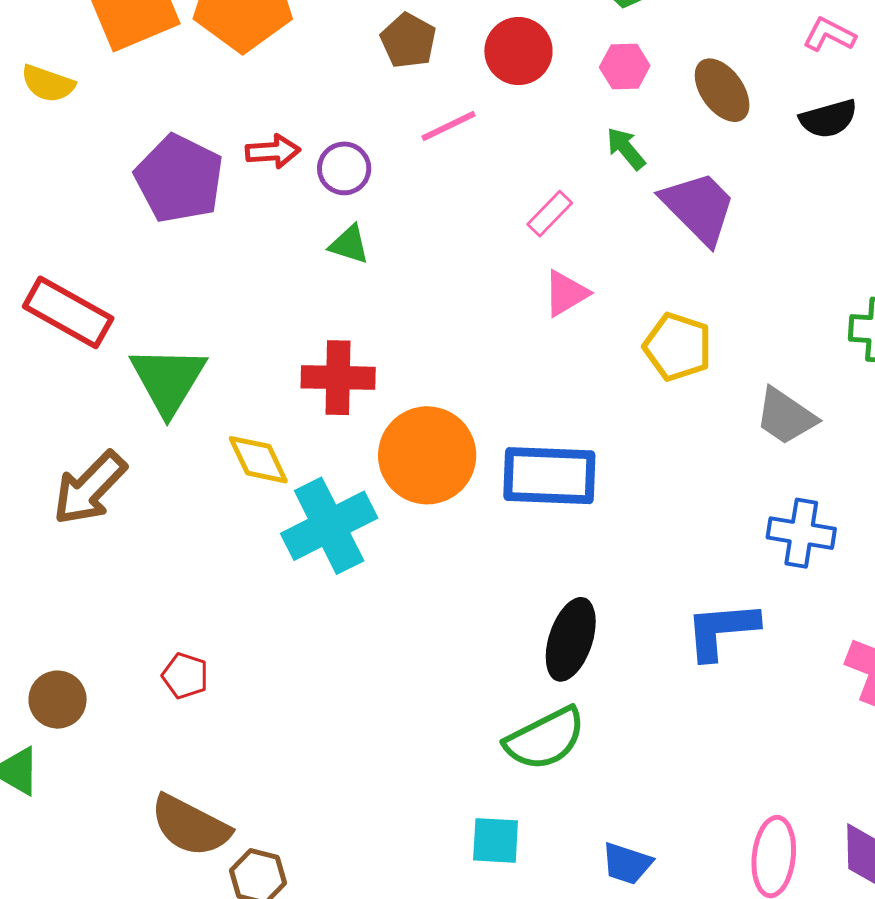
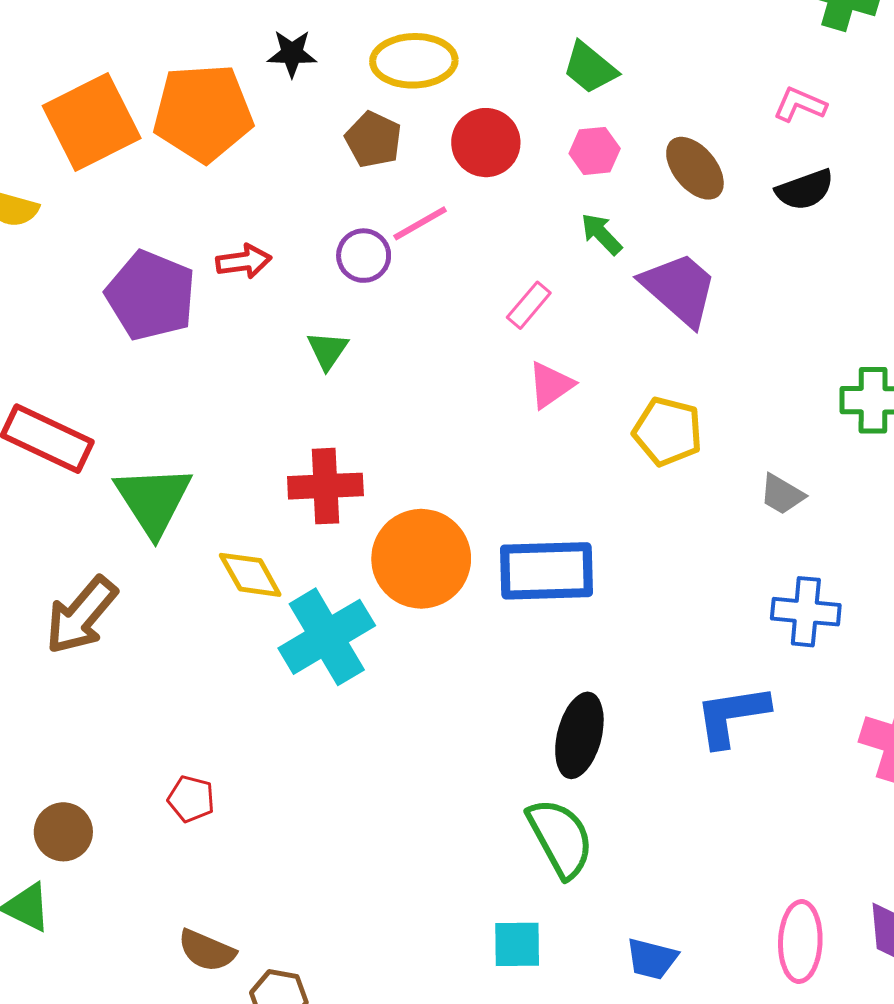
purple circle: (344, 168) -> (364, 256), moved
green triangle: (349, 244) -> (328, 350), turned 51
gray trapezoid: (786, 416) -> (782, 494), size x0.7
green semicircle: (545, 739) -> (560, 838), turned -88
brown semicircle: (190, 826) -> (207, 951), size x0.7

